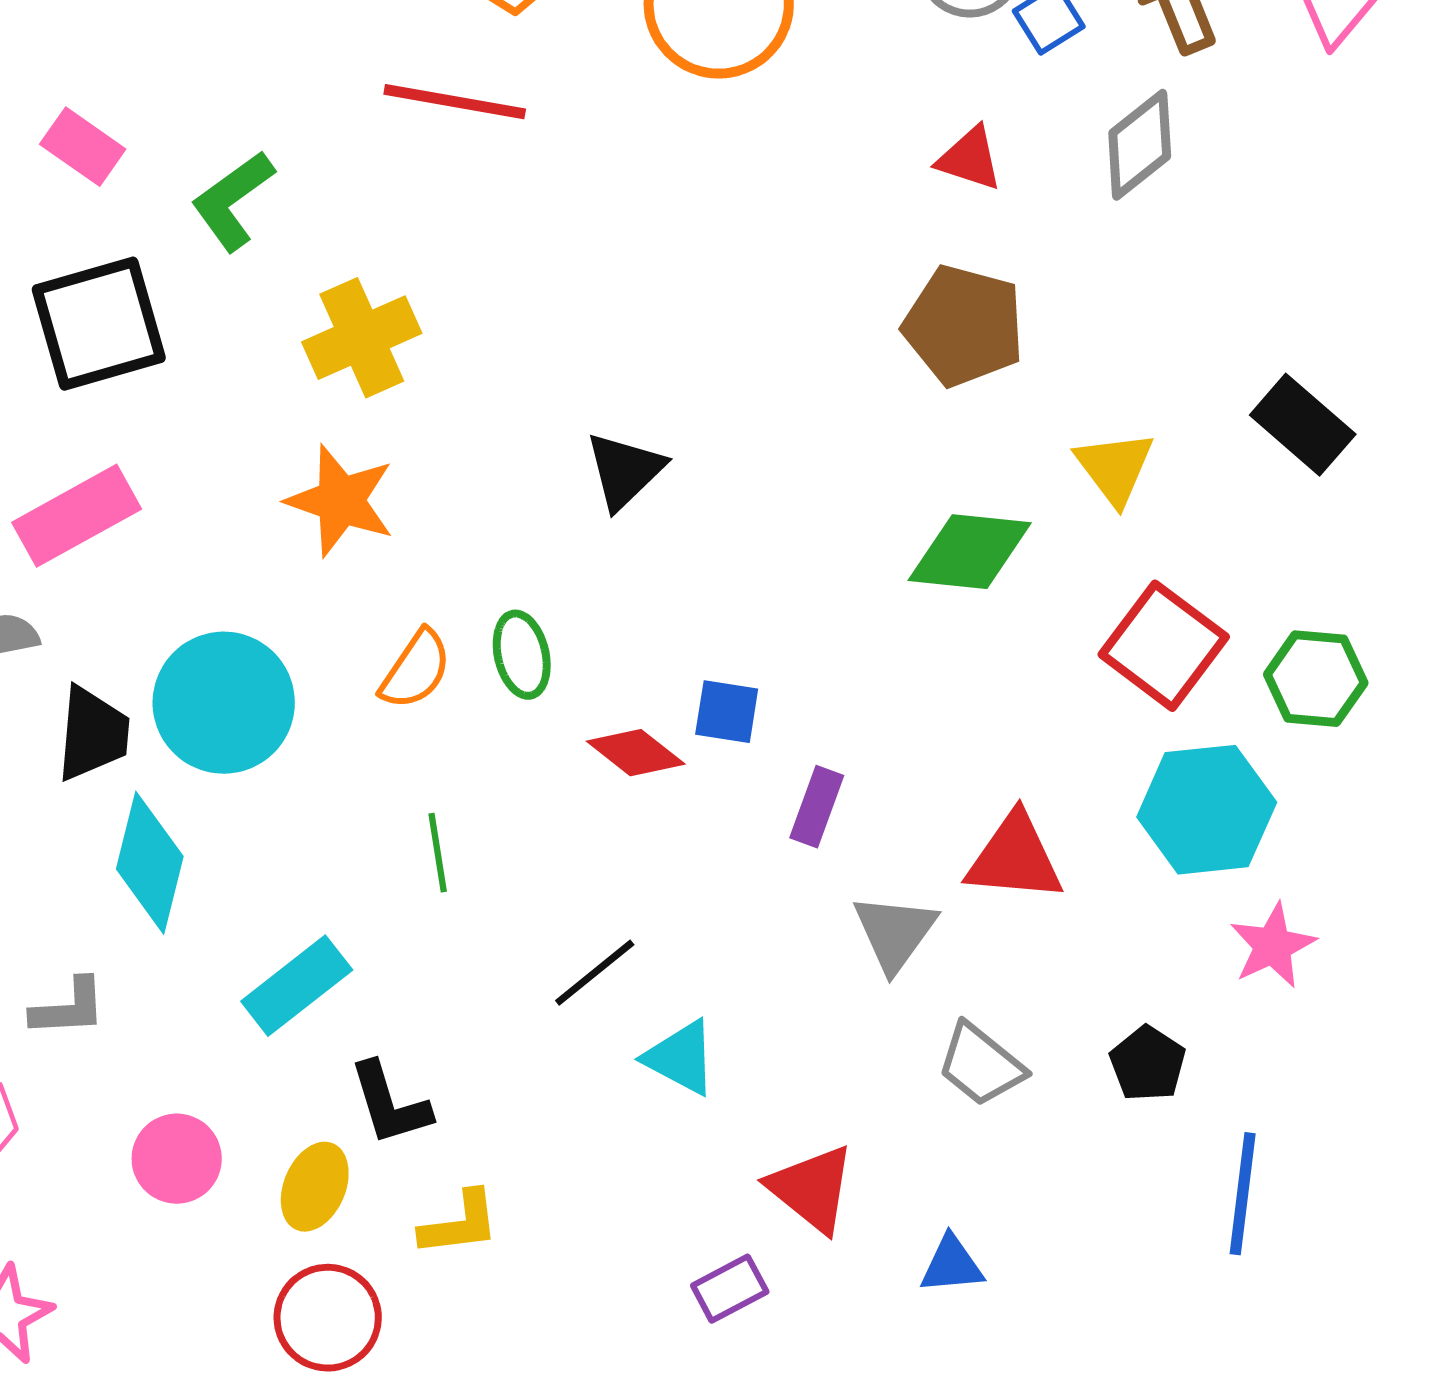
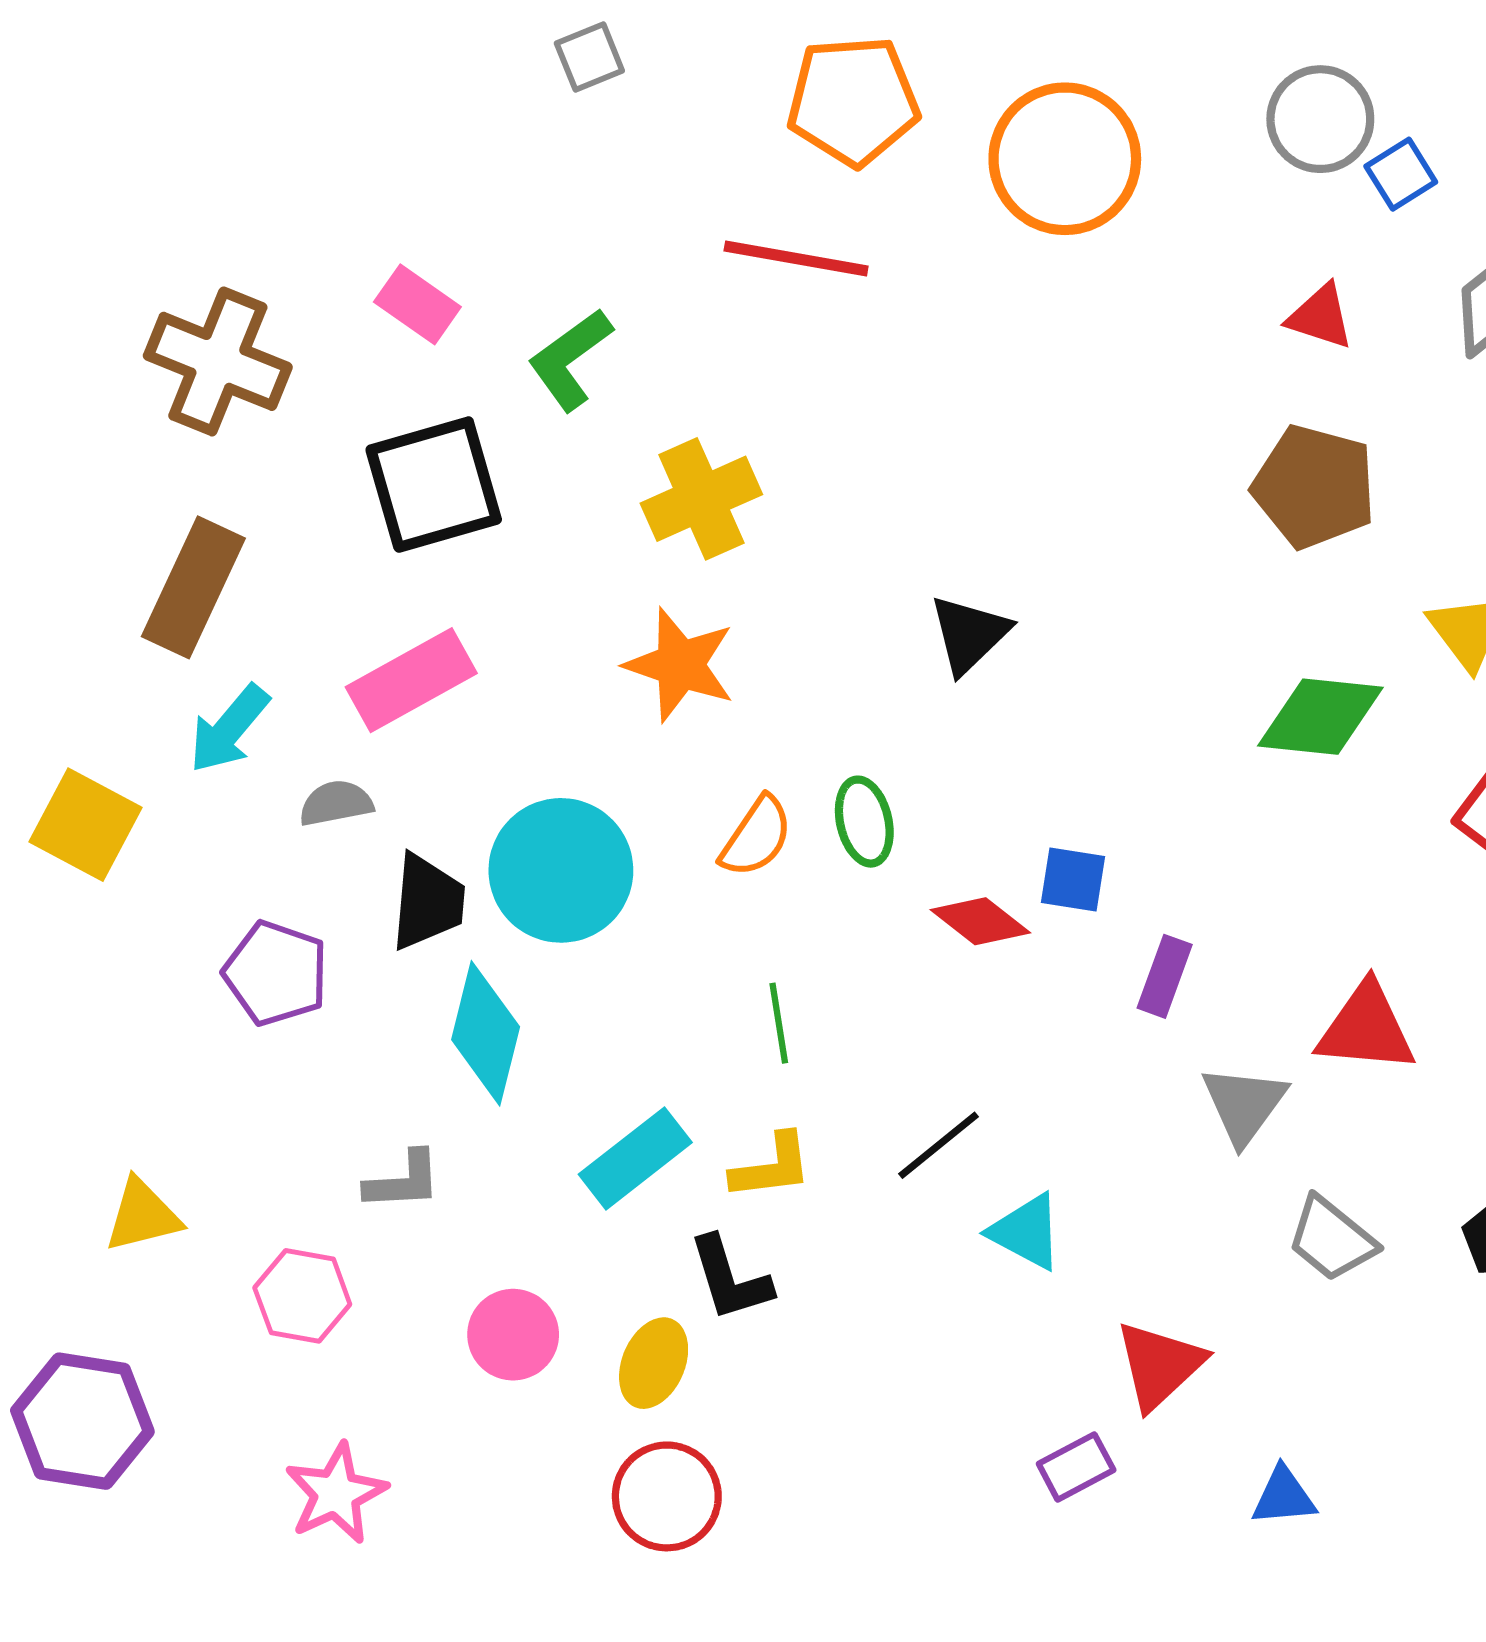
red triangle: (812, 1189) -> (1160, 1365), turned 38
yellow L-shape: (460, 1224) -> (772, 1167), moved
blue triangle: (952, 1265) -> (1284, 1496), moved

